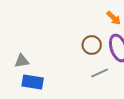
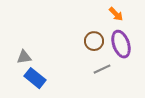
blue rectangle: (33, 82) -> (35, 78), turned 30

